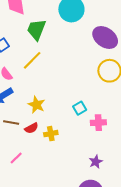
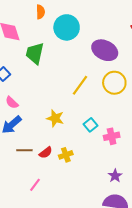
yellow line: (32, 60) -> (80, 85), moved
yellow star: (37, 105) -> (55, 118), moved

